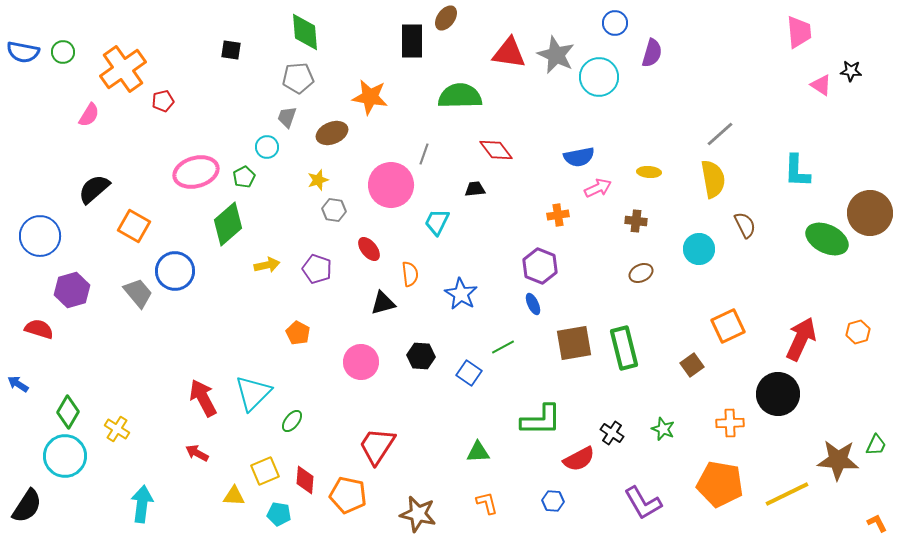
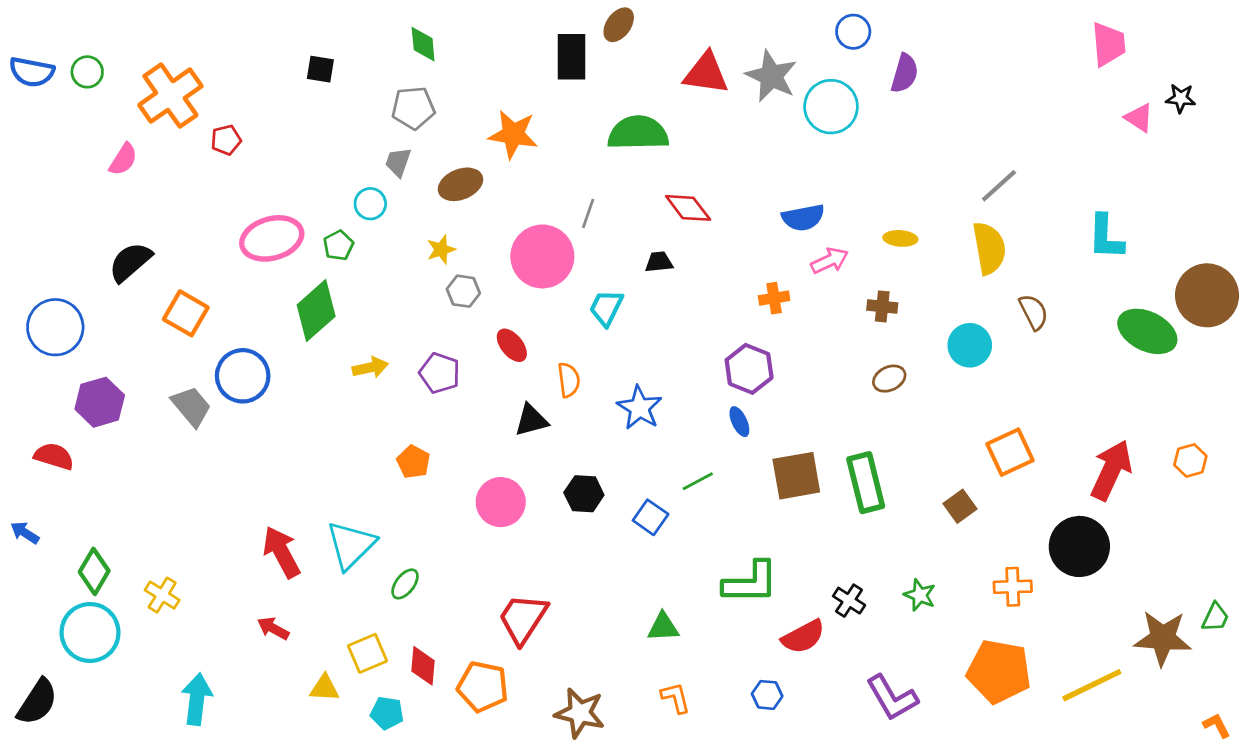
green diamond: (305, 32) -> (423, 44), size x0.7

